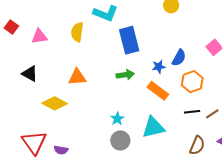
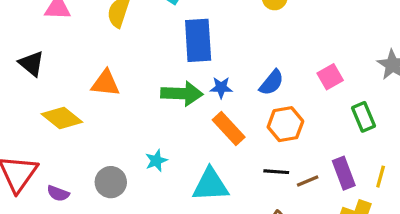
blue star: (159, 67) -> (221, 88), moved
green arrow: (125, 75) -> (182, 94), size x1.4
gray circle: (120, 140) -> (111, 182), moved

